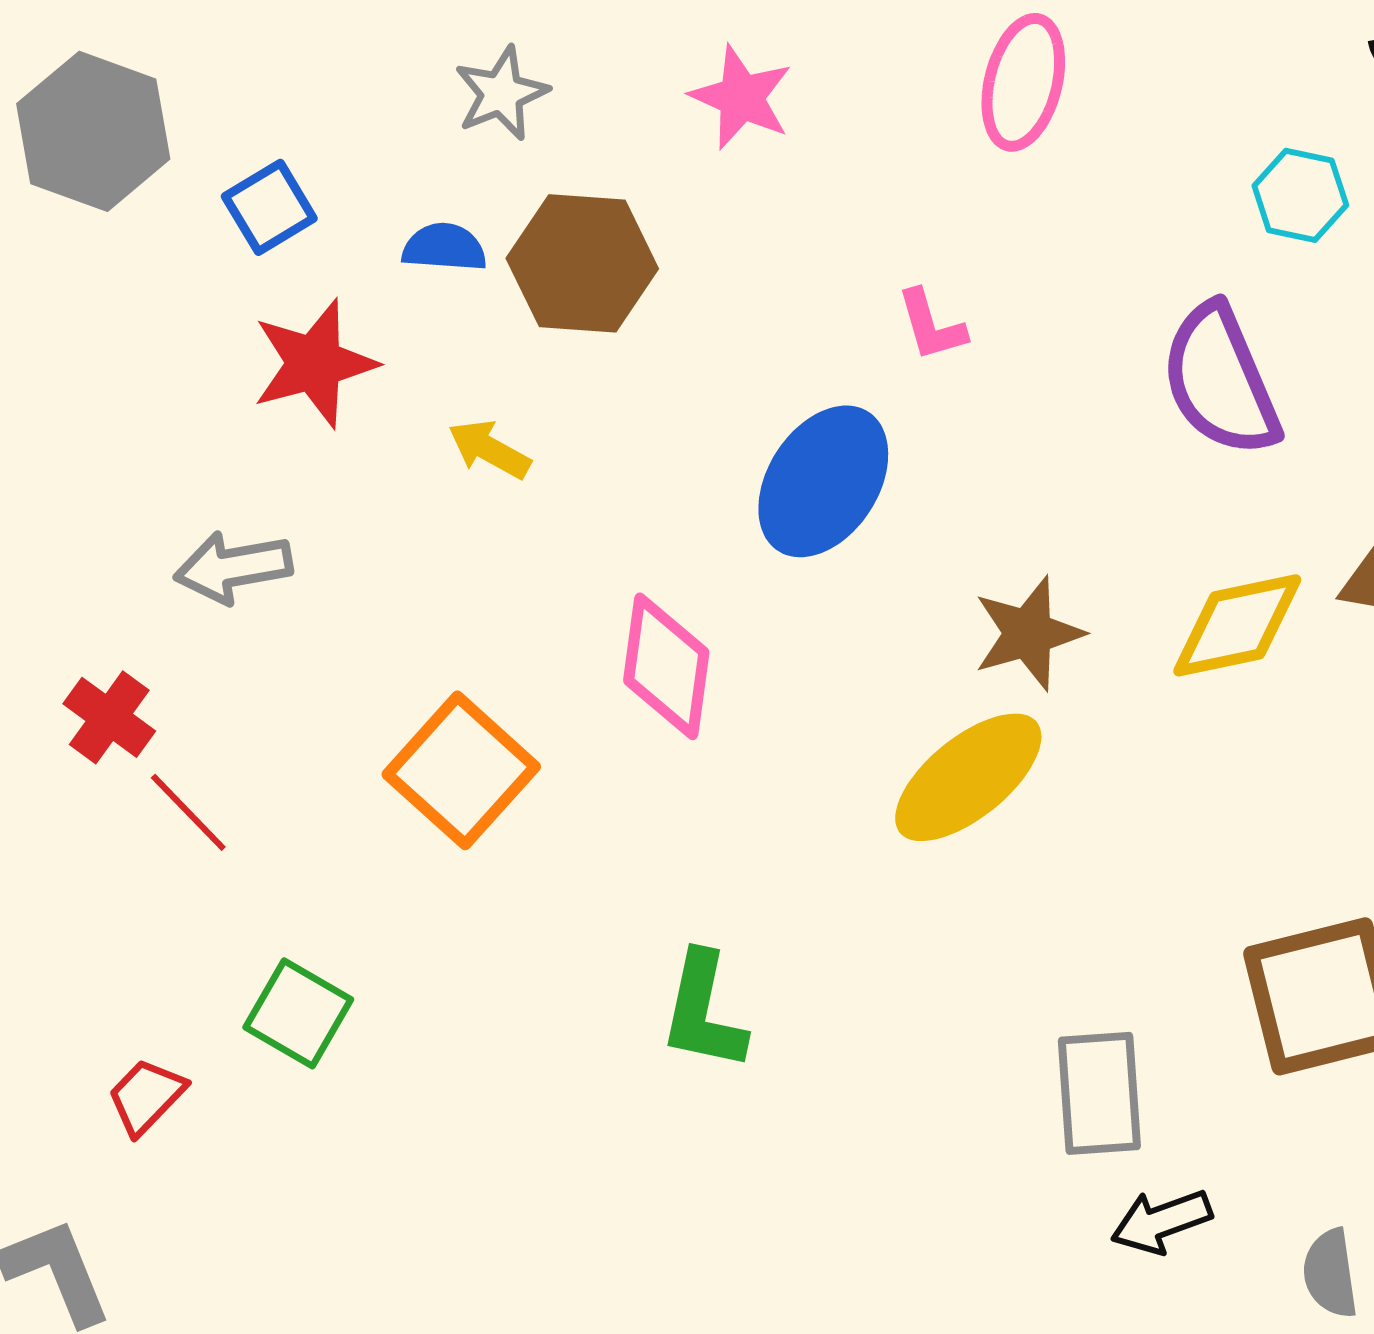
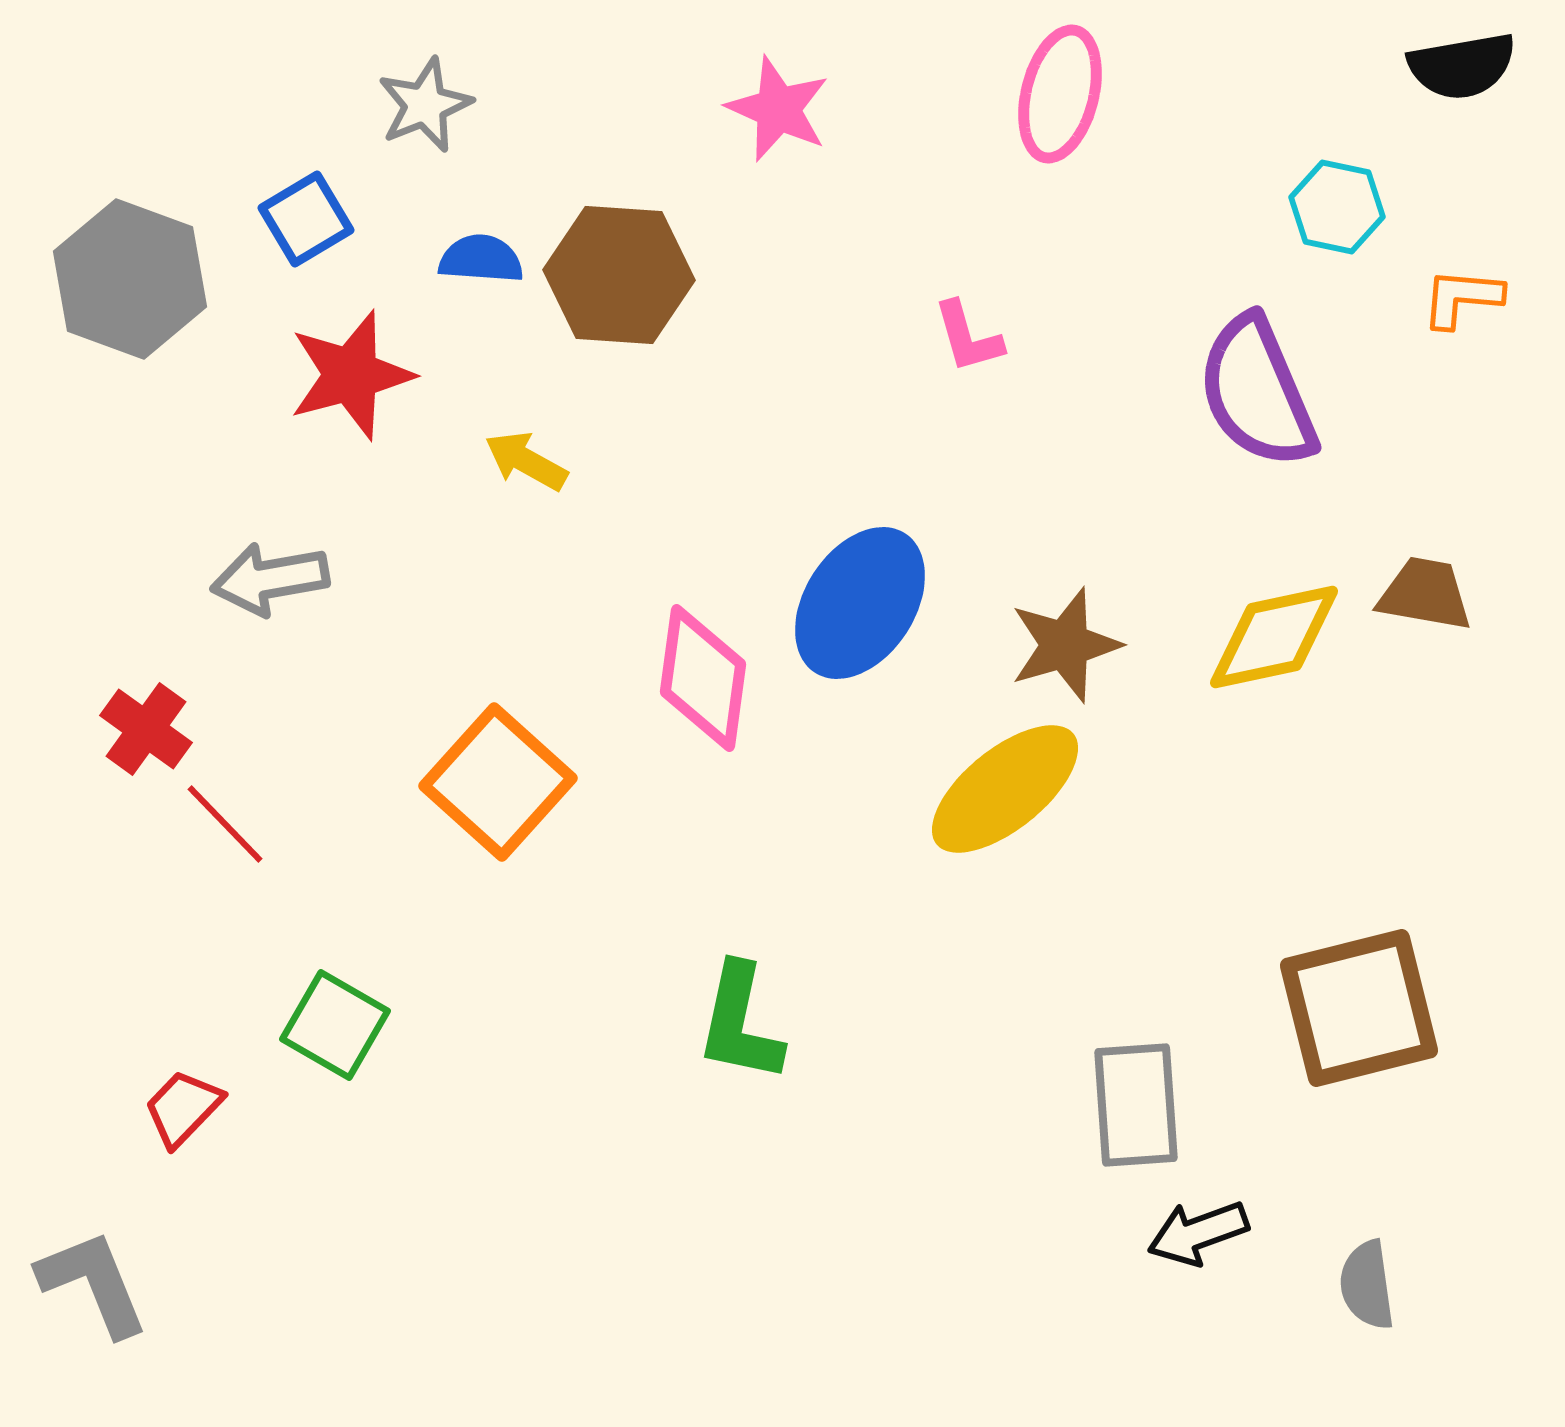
gray star: (501, 93) -> (425, 105), moved
gray hexagon: (93, 131) -> (130, 279), moved
blue ellipse: (823, 481) -> (860, 603), moved

